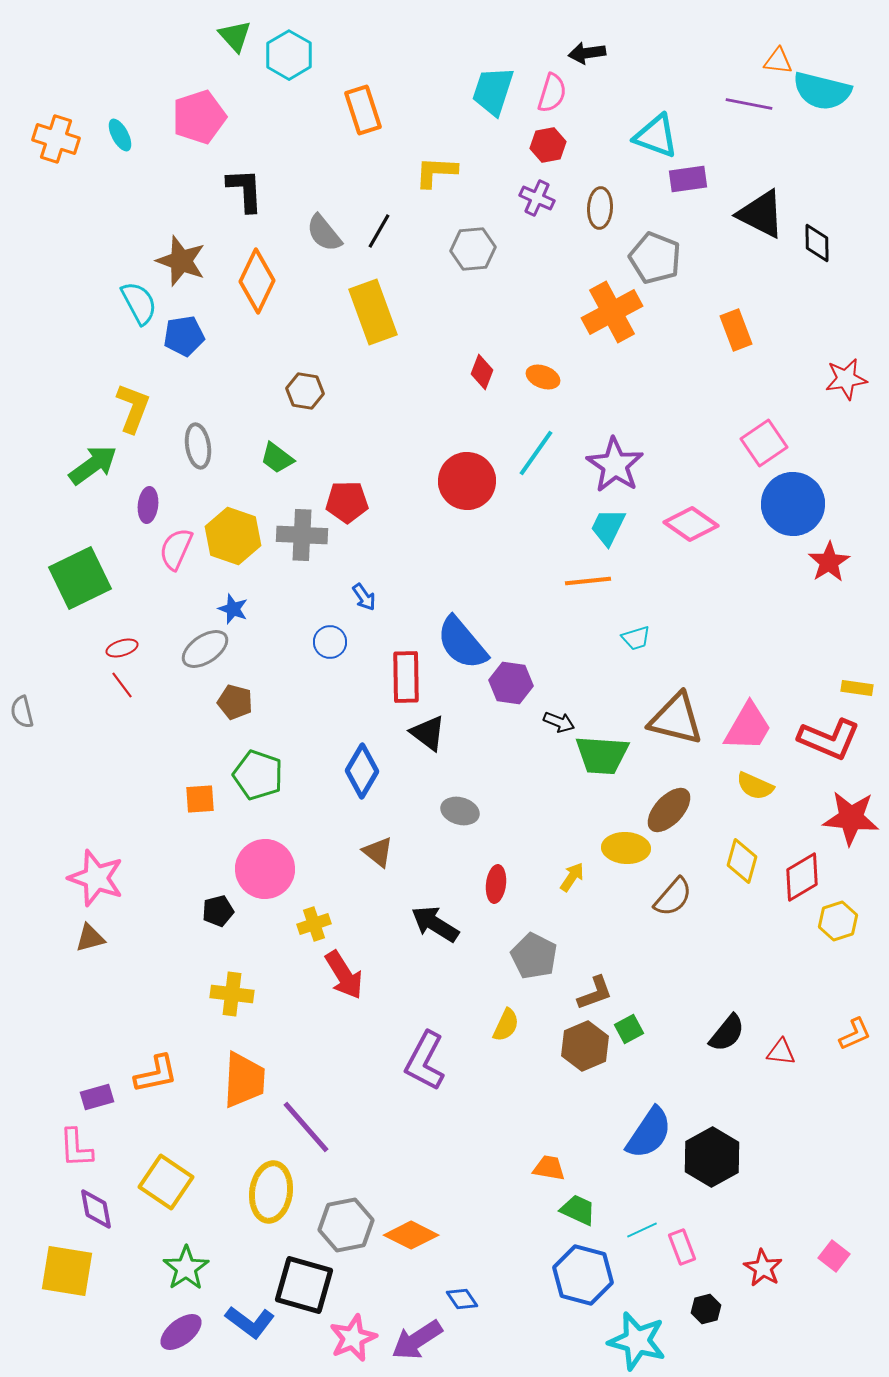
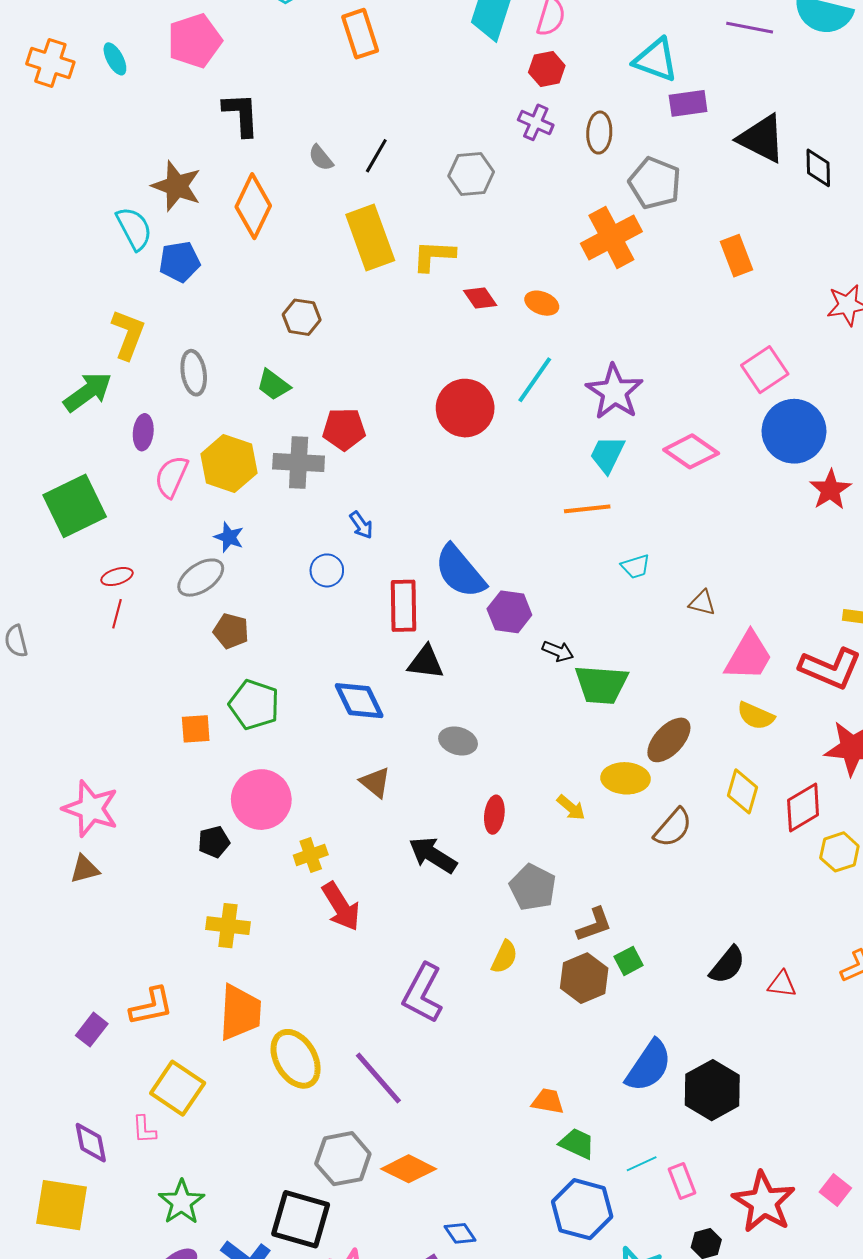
yellow L-shape: (436, 172) -> (434, 256), moved
gray semicircle: (324, 233) -> (321, 158), size x0.7
red diamond: (482, 372) -> (480, 298), turned -56
red line: (122, 685) -> (117, 614), turned 52
brown triangle: (676, 719) -> (702, 603), moved, size x0.5
black triangle: (428, 733) -> (426, 662), turned -30
blue diamond: (362, 771) -> (359, 701), turned -56
yellow arrow: (572, 877) -> (571, 808), turned 96
purple rectangle: (97, 1097) -> (92, 1030), turned -36
purple line: (306, 1127) -> (378, 1078), moved
pink L-shape: (76, 1148) -> (144, 1129), moved, size x0.7
yellow square: (166, 1182) -> (178, 1088), moved
yellow ellipse: (271, 1192) -> (296, 1059), moved, turned -38
red star: (763, 1268) -> (764, 1202), size x1.6

